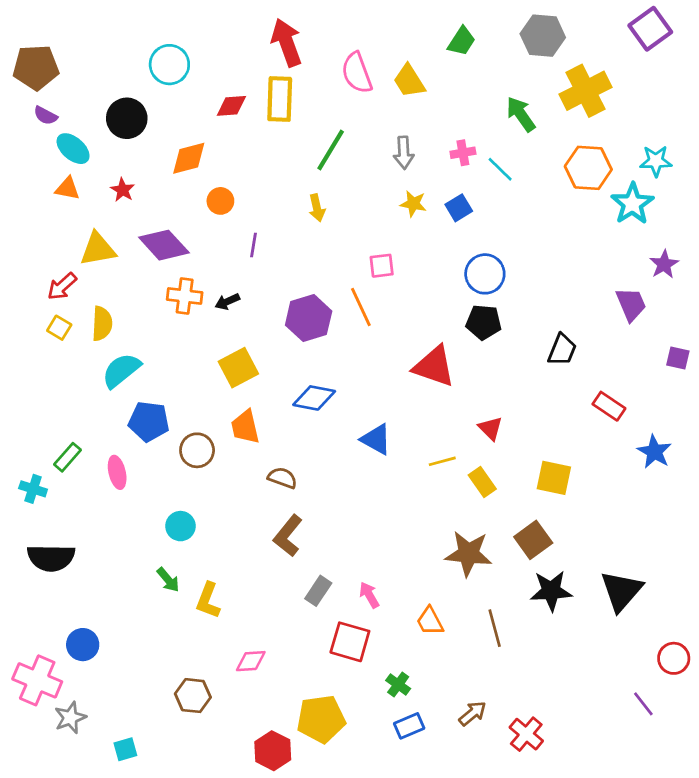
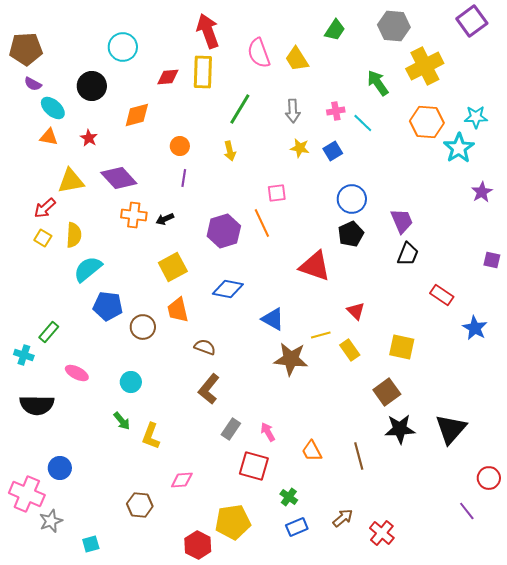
orange circle: (220, 201) -> (180, 146), moved
purple trapezoid: (631, 304) -> (402, 221), moved
black pentagon: (484, 322) -> (351, 234), turned -30
pink ellipse: (117, 472) -> (77, 373), moved, turned -50
brown star: (468, 554) -> (291, 359), moved

